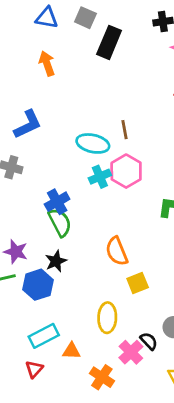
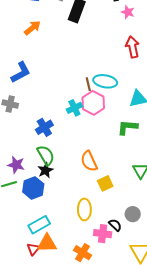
orange arrow: (47, 63) -> (32, 28), turned 72
brown line: (125, 130) -> (88, 84), moved
cyan ellipse: (93, 143) -> (105, 81), moved
green semicircle: (60, 222) -> (46, 155), moved
orange triangle: (71, 351) -> (47, 243), moved, size x1.5
pink cross: (131, 352) -> (103, 234), turned -36

